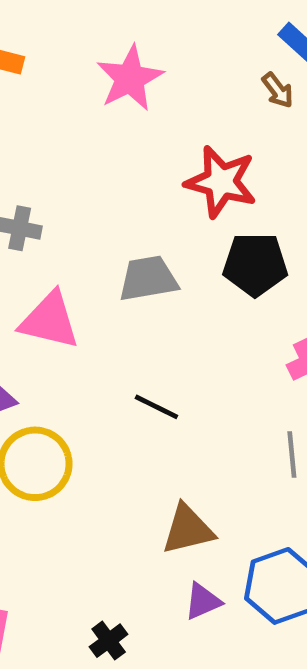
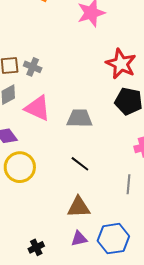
gray trapezoid: (148, 279) -> (80, 118), moved
black line: (156, 407) -> (80, 164), moved

